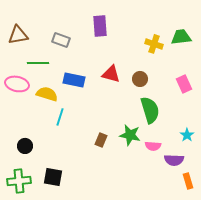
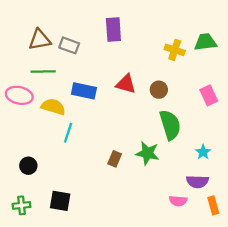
brown triangle: (18, 35) -> (40, 40), moved
cyan star: (187, 135) -> (203, 152), moved
pink semicircle: (153, 146) -> (178, 201), moved
green cross: (19, 181) -> (22, 205), size x0.7

